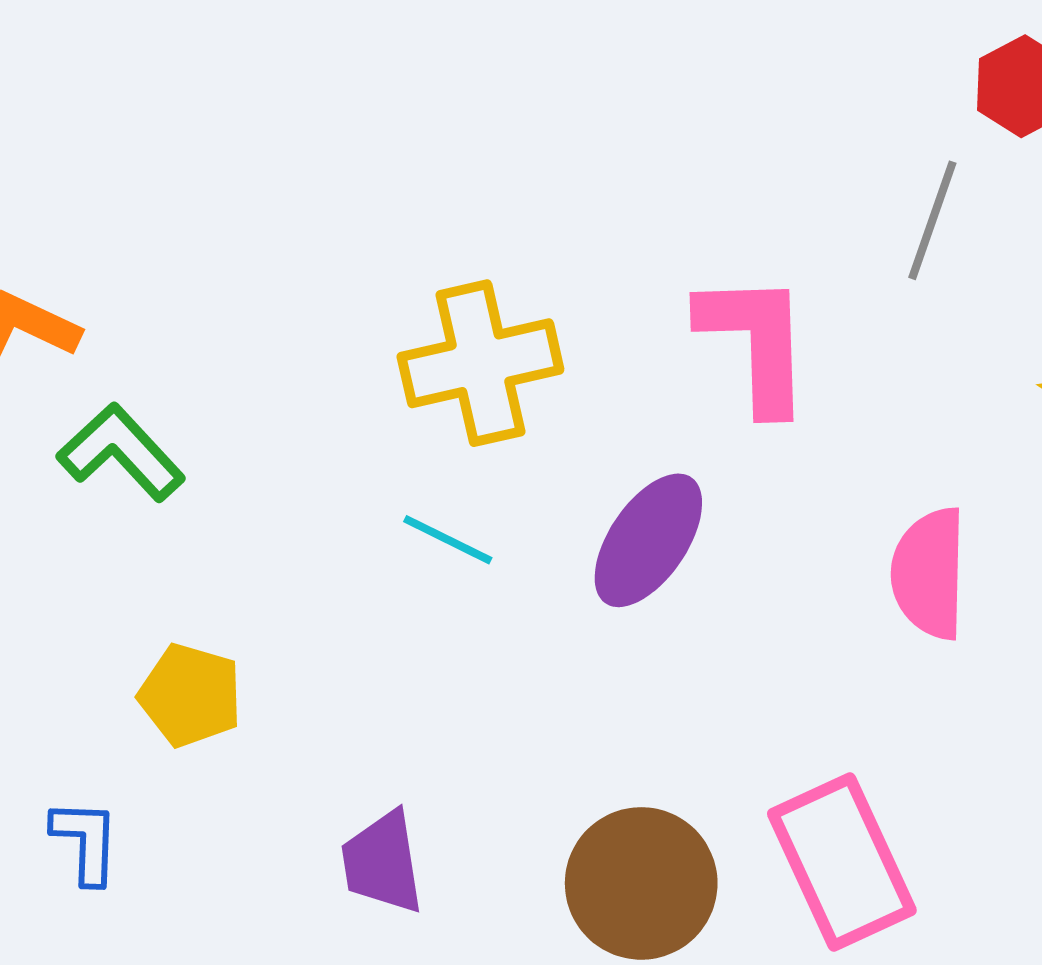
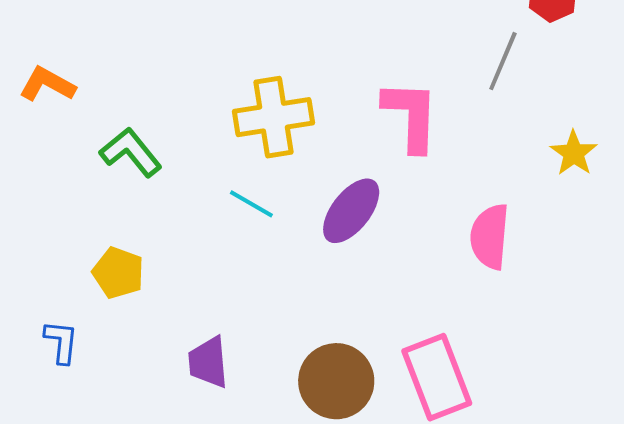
green L-shape: (121, 452) -> (131, 152), moved

